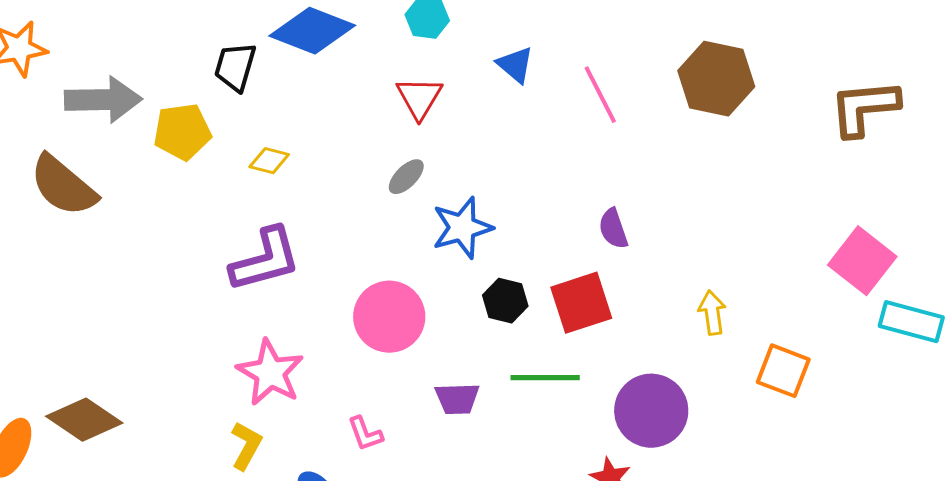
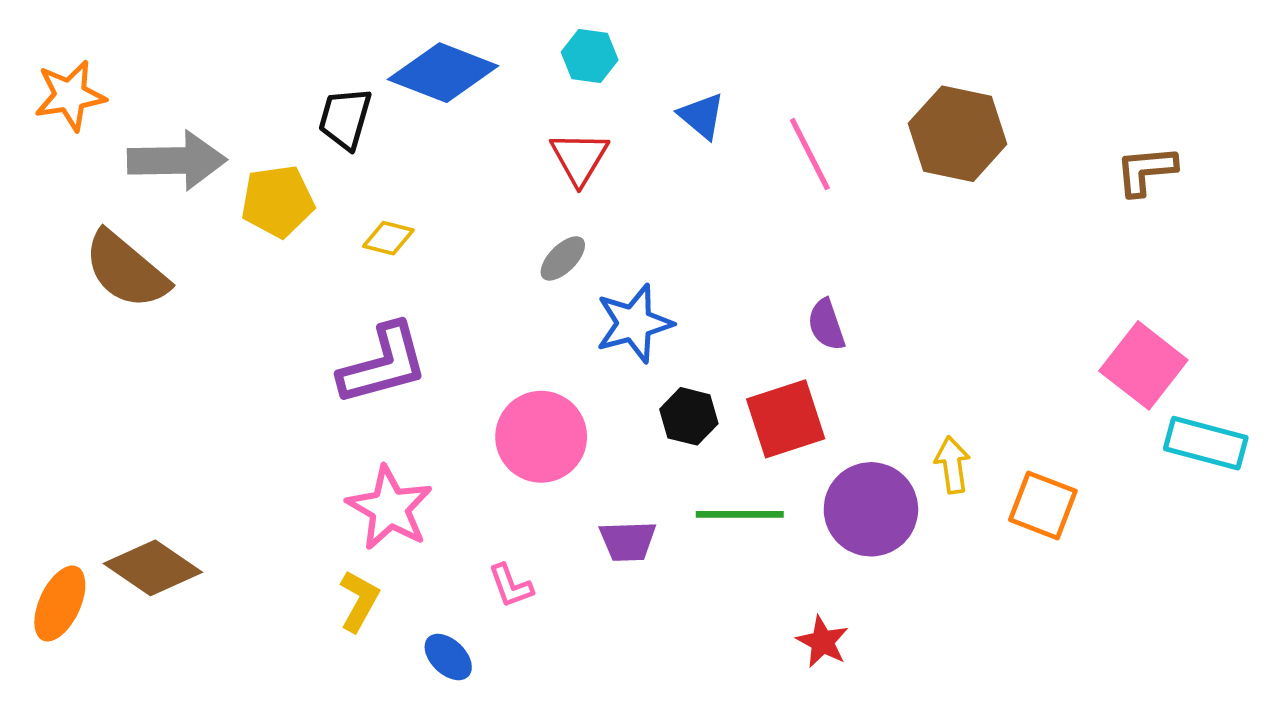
brown L-shape: (864, 108) -> (1146, 171), size x0.7
yellow arrow: (712, 313) -> (952, 465), moved
purple circle: (651, 411) -> (871, 509), moved

